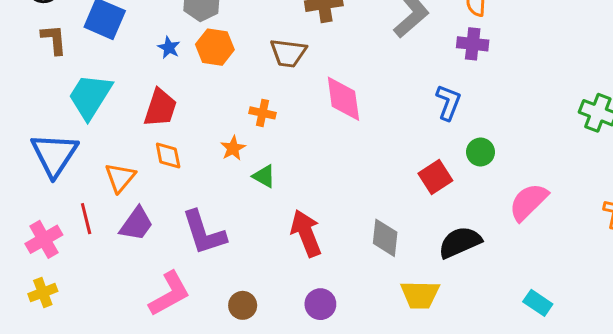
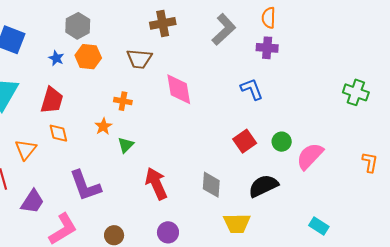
blue L-shape: (448, 102) -> (252, 89), turned -40
green circle: (480, 152) -> (282, 142), moved
green triangle: (264, 176) -> (126, 145), turned 48
purple trapezoid: (136, 224) -> (32, 202), moved

